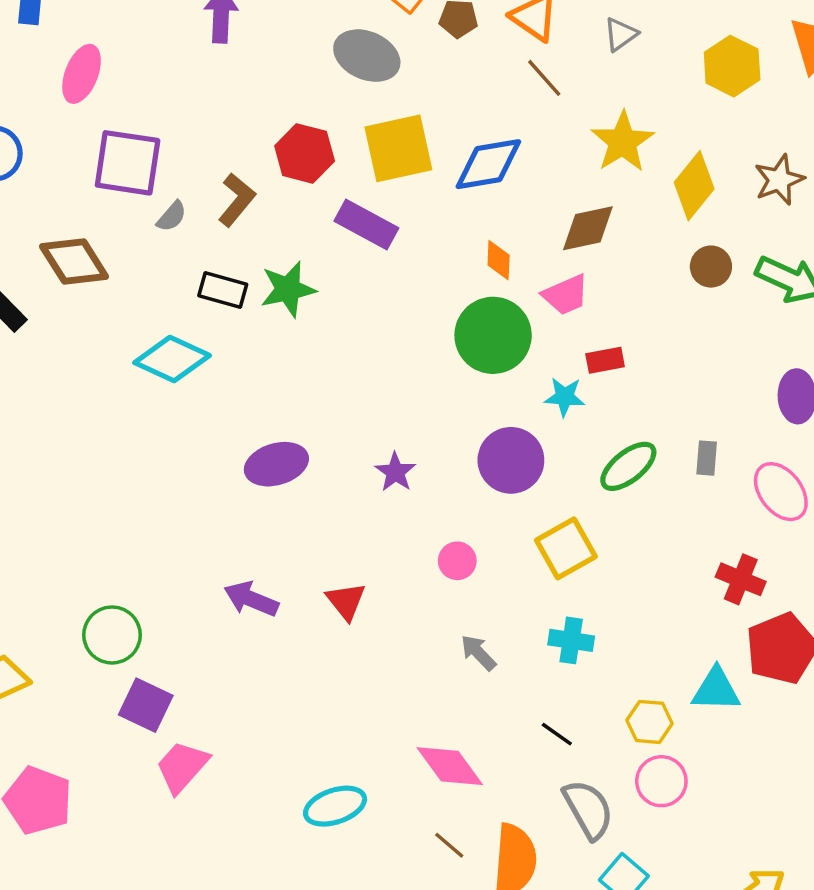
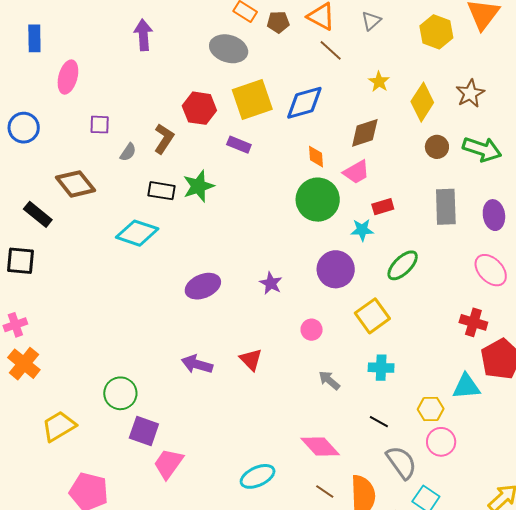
yellow star: (623, 142) -> (379, 82), size x0.6
purple square: (128, 163) -> (100, 125), size x0.5
purple rectangle: (366, 225) -> (239, 145), size x0.7
gray rectangle: (707, 458) -> (446, 207), moved, size x1.8

